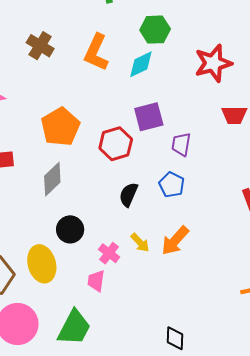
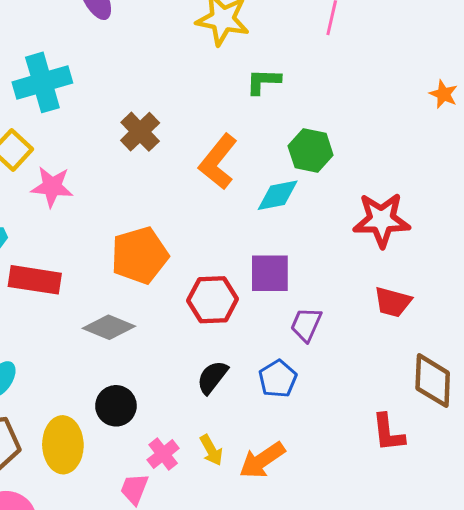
gray diamond: (52, 179) -> (109, 327), turned 52

